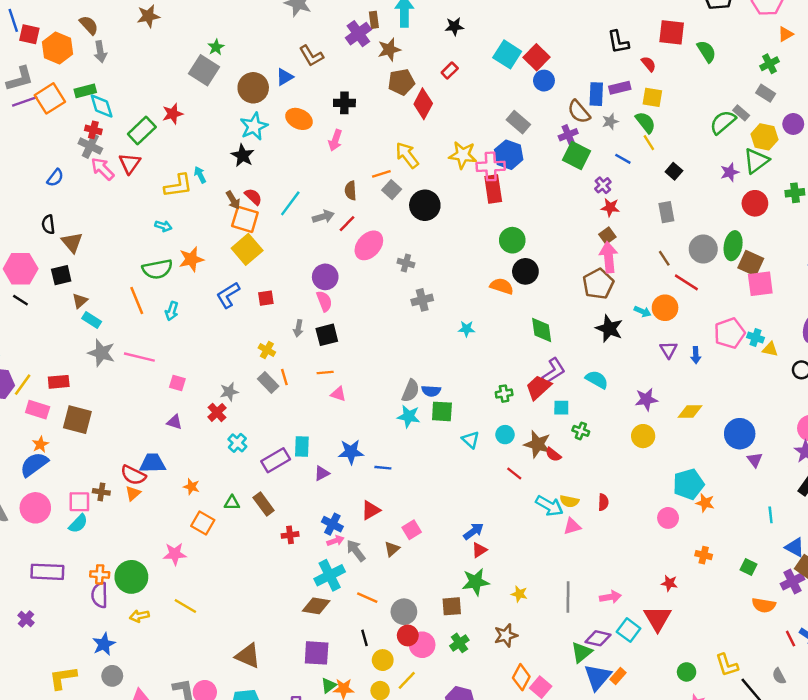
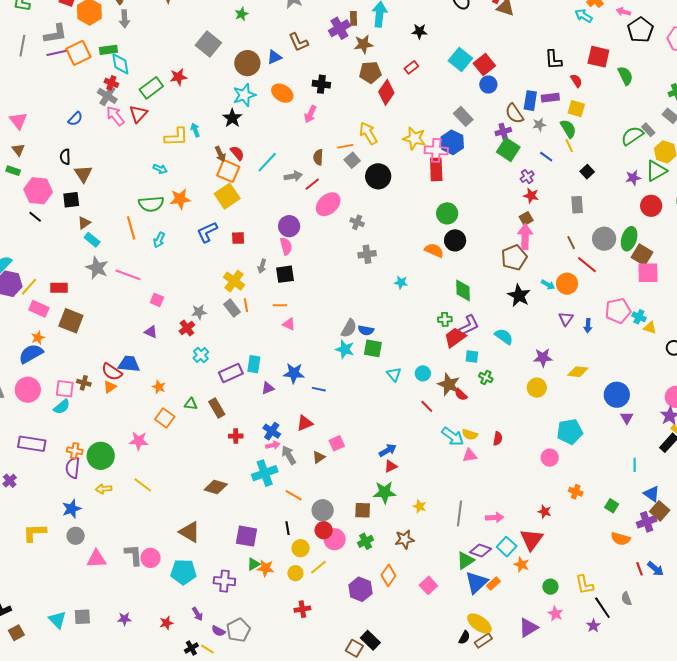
green star: (216, 47) -> (241, 14), moved
yellow cross: (267, 350) -> (234, 281), size x1.5
green cross: (504, 394) -> (445, 319), moved
orange star: (705, 503) -> (522, 565), moved
brown diamond: (316, 606) -> (216, 487), moved
orange diamond: (521, 677) -> (388, 575), moved

